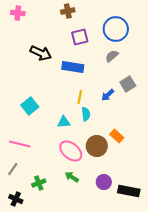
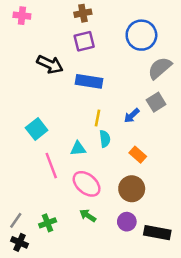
purple square: (80, 37) -> (84, 41), moved
gray semicircle: (112, 56) -> (160, 68), moved, size x1.5
orange rectangle: (117, 136) -> (138, 155), moved
pink line: (20, 144) -> (51, 166), moved, turned 55
brown circle: (97, 146) -> (132, 189), moved
gray line: (13, 169) -> (16, 220), moved

